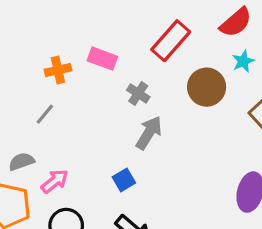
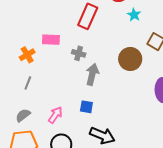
brown circle: (207, 87) -> (130, 59), moved
blue square: (124, 180) -> (86, 107), turned -32
pink arrow: (55, 181) -> (55, 115), moved

